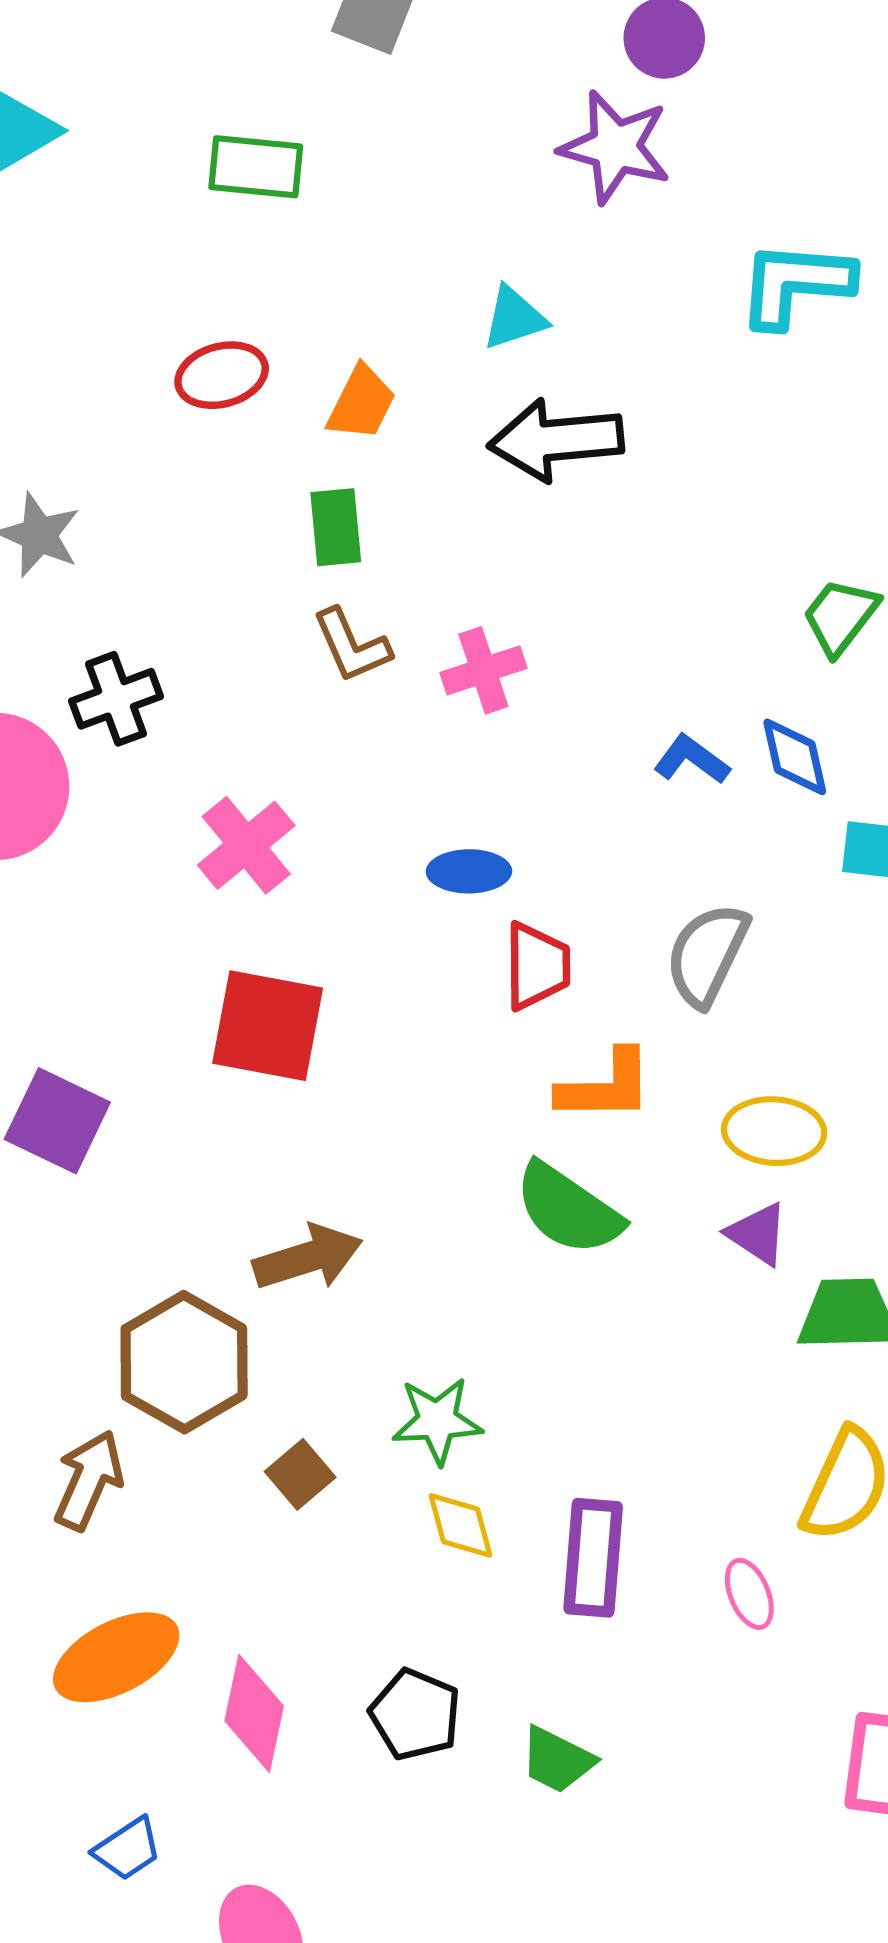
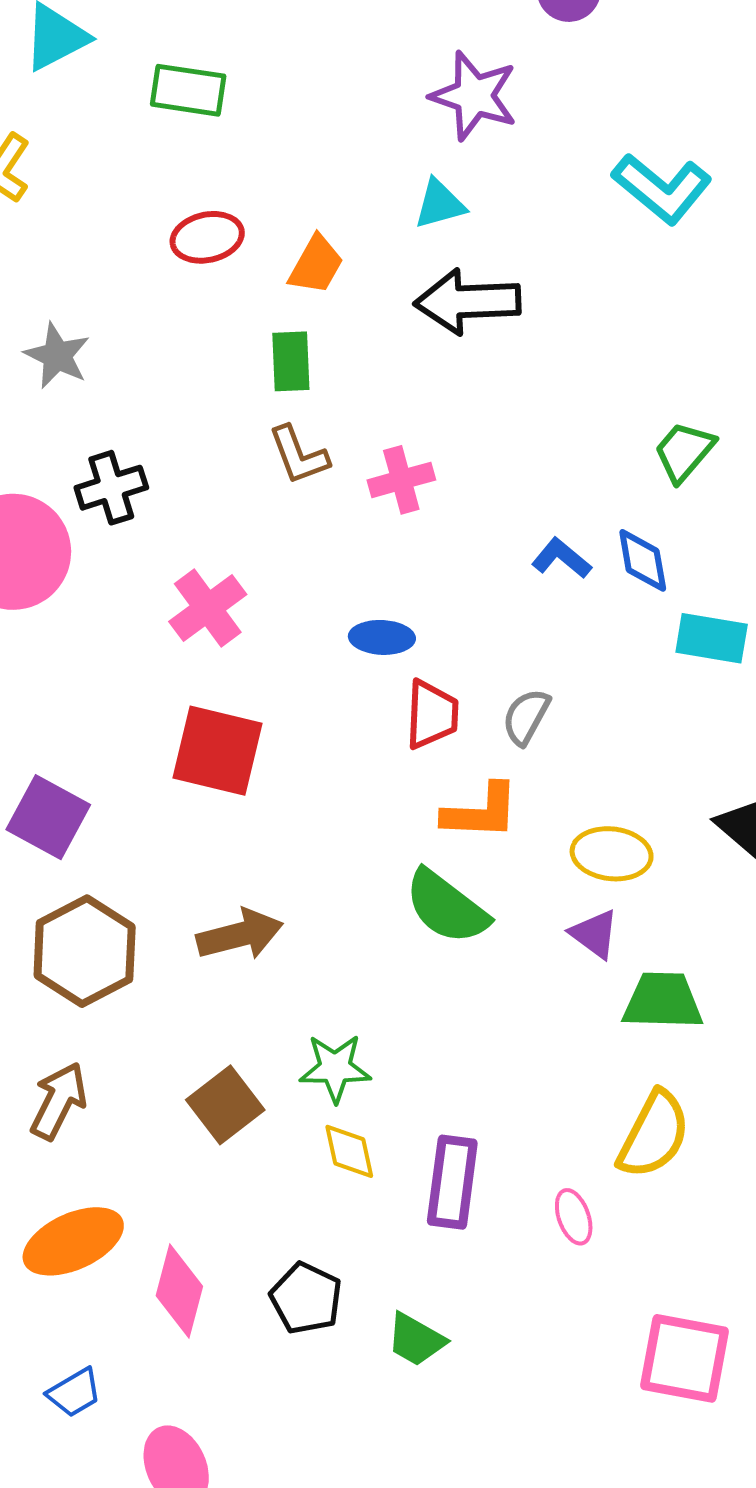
purple star: (615, 147) -> (474, 96), moved
green rectangle: (256, 167) -> (188, 90), moved
cyan L-shape: (795, 284) -> (662, 188), turned -148
gray semicircle: (707, 955) -> (526, 717), moved, size x0.7
brown hexagon: (184, 1362) -> (85, 951), moved
brown square: (300, 1474) -> (225, 1105), size x1.4

